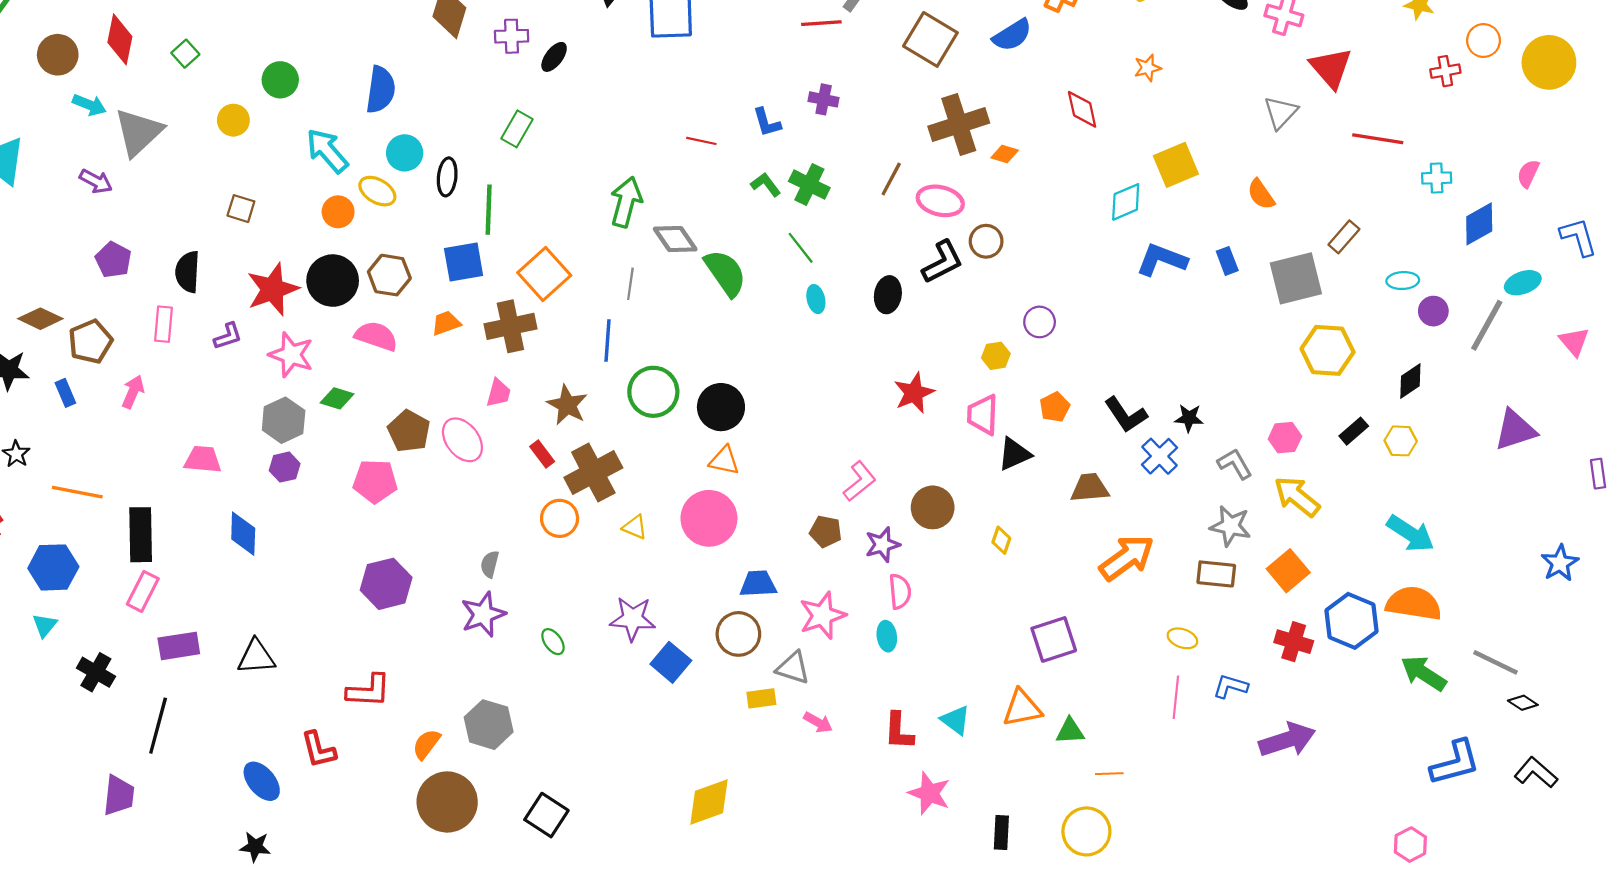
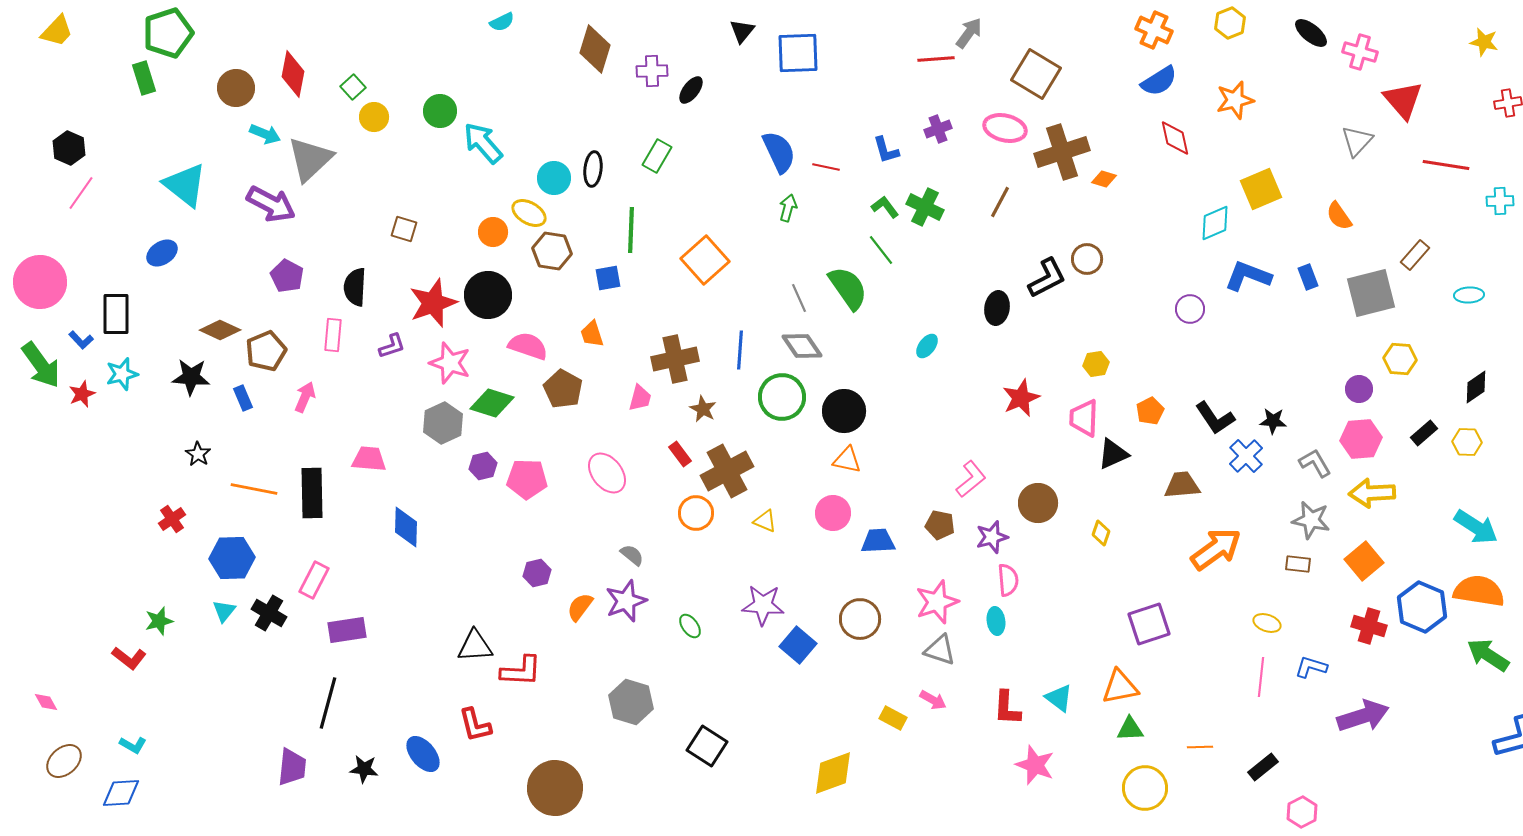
blue semicircle: (1012, 35) -> (1159, 81), moved
orange star: (1148, 68) -> (1235, 100), size x1.5
blue semicircle: (381, 90) -> (779, 152), moved, turned -33
purple cross: (824, 99) -> (938, 129), turned -32
yellow circle: (233, 120) -> (374, 117), moved
cyan arrow: (327, 151) -> (483, 143), moved
black ellipse: (447, 177) -> (593, 169), moved
purple arrow: (96, 181) -> (271, 204), size x1.6
pink ellipse: (940, 201) -> (1005, 128), moved
green arrow: (626, 202) -> (788, 208), moved, size x0.6
gray diamond: (675, 239) -> (802, 346), moved
green line: (801, 248) -> (881, 250), moved
blue square: (464, 262) -> (608, 278), size x0.7
orange square: (544, 274) -> (705, 260), moved
brown hexagon: (389, 275) -> (552, 251), moved
gray line: (630, 284) -> (799, 298), moved, turned -32
cyan ellipse: (816, 299) -> (927, 346), moved, turned 50
purple circle: (1433, 311) -> (1359, 389), moved
purple circle: (1040, 322) -> (1190, 309), moved
orange trapezoid: (446, 323) -> (592, 334), turned -88
brown cross: (510, 326) -> (675, 359), moved
yellow hexagon: (1328, 350) -> (1400, 359), size x0.7
green diamond: (337, 398) -> (492, 403), size x1.4
brown star: (567, 405) -> (703, 409), size x0.7
brown pentagon: (409, 431) -> (563, 389), moved
pink hexagon: (1285, 438) -> (1361, 439), size x1.4
pink ellipse: (462, 440) -> (607, 473), moved
purple hexagon: (285, 467) -> (483, 466), moved
yellow arrow: (1297, 497) -> (1372, 493), turned -42
pink circle: (709, 518) -> (833, 513), size x0.7
black rectangle: (141, 535) -> (312, 493), moved
gray semicircle: (490, 564) -> (632, 555), turned 115
brown rectangle: (1216, 574) -> (1298, 564), size x0.7
purple hexagon: (386, 584) -> (537, 573), size x0.6
blue trapezoid: (758, 584) -> (878, 541), moved
black triangle: (256, 657) -> (475, 646), moved
gray triangle: (793, 668) -> (940, 650), moved
black cross: (96, 672) -> (269, 613), moved
yellow rectangle: (761, 698) -> (893, 718), moved, turned 36
green triangle: (1070, 731) -> (1130, 729), moved
orange semicircle: (426, 744) -> (580, 607), moved
brown circle: (447, 802) -> (555, 788), moved
black square: (546, 815) -> (707, 746), moved
yellow circle: (1086, 831) -> (1145, 788), moved
black rectangle: (1001, 833) -> (1263, 767), moved, turned 48
pink hexagon: (1410, 845) -> (1302, 812), moved
black star: (255, 847) -> (364, 769), moved

